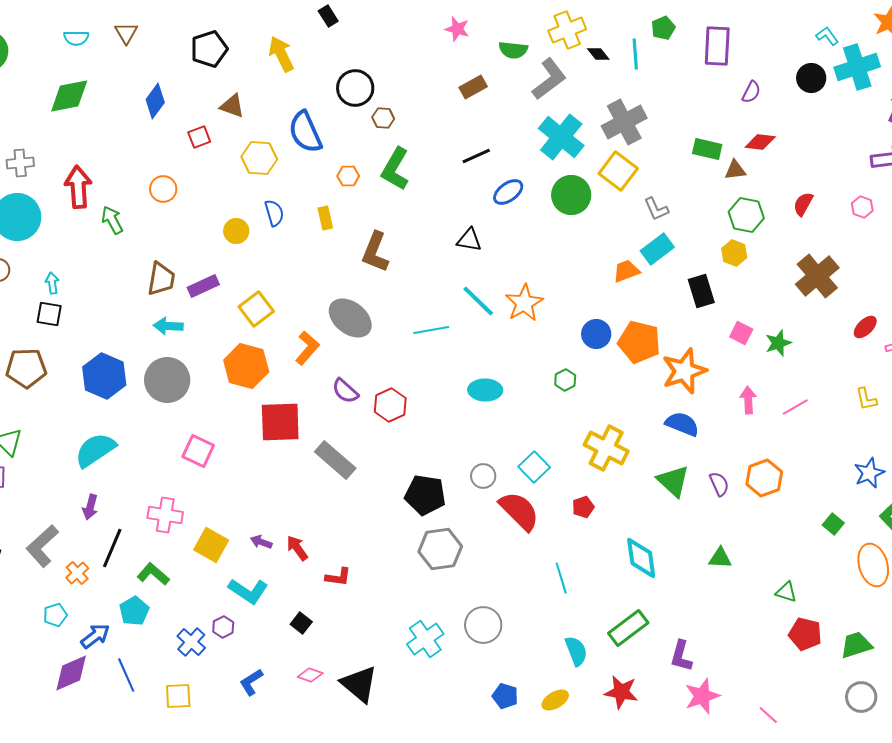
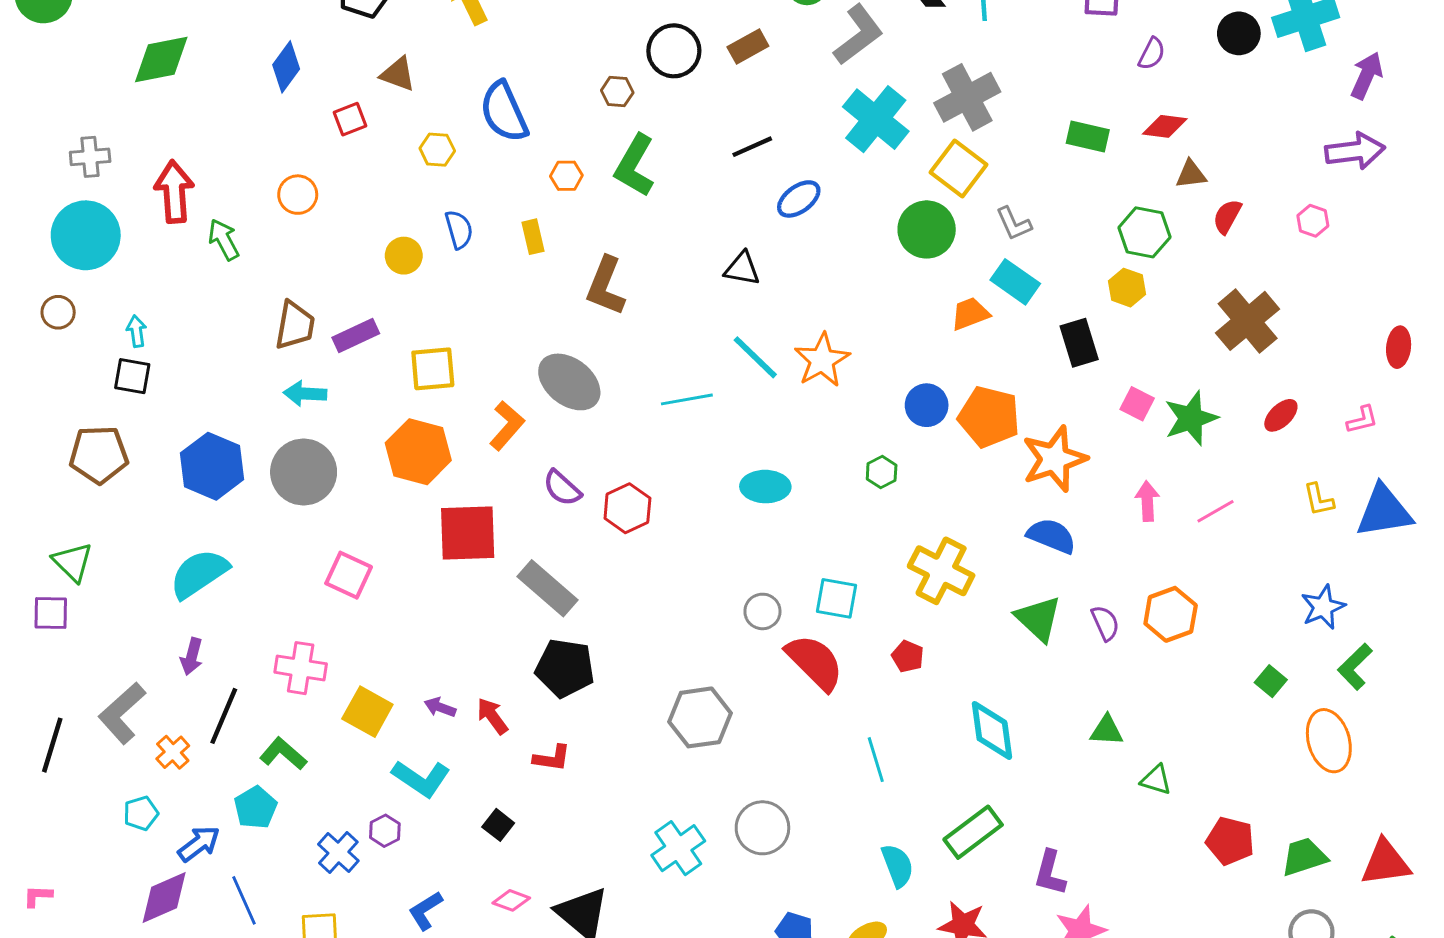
black circle: (355, 88) -> (674, 51), moved
yellow hexagon: (259, 158) -> (437, 150), size x0.7
brown triangle: (735, 170) -> (1191, 174), moved
green circle: (571, 195) -> (927, 229), moved
cyan rectangle: (657, 249) -> (1015, 282), turned 72
yellow square: (256, 309) -> (433, 369), turned 32
red ellipse: (865, 327) -> (1281, 415), moved
green star: (778, 343) -> (1191, 418), size x1.4
cyan square: (534, 467) -> (837, 598), turned -36
black pentagon: (425, 495) -> (565, 668), moved
red pentagon: (583, 507) -> (908, 656), turned -30
green triangle: (786, 592) -> (1156, 780), moved

